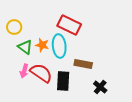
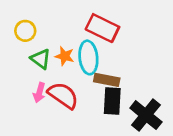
brown rectangle: (83, 64) -> (107, 80), moved
black rectangle: (63, 81) -> (112, 101), moved
black cross: (100, 87) -> (146, 115), size x1.6

